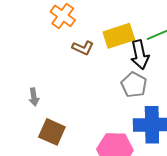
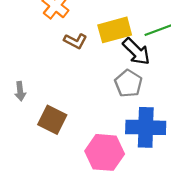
black arrow: (140, 55) -> (136, 51), turned -36
brown square: (52, 132) -> (52, 120), moved

